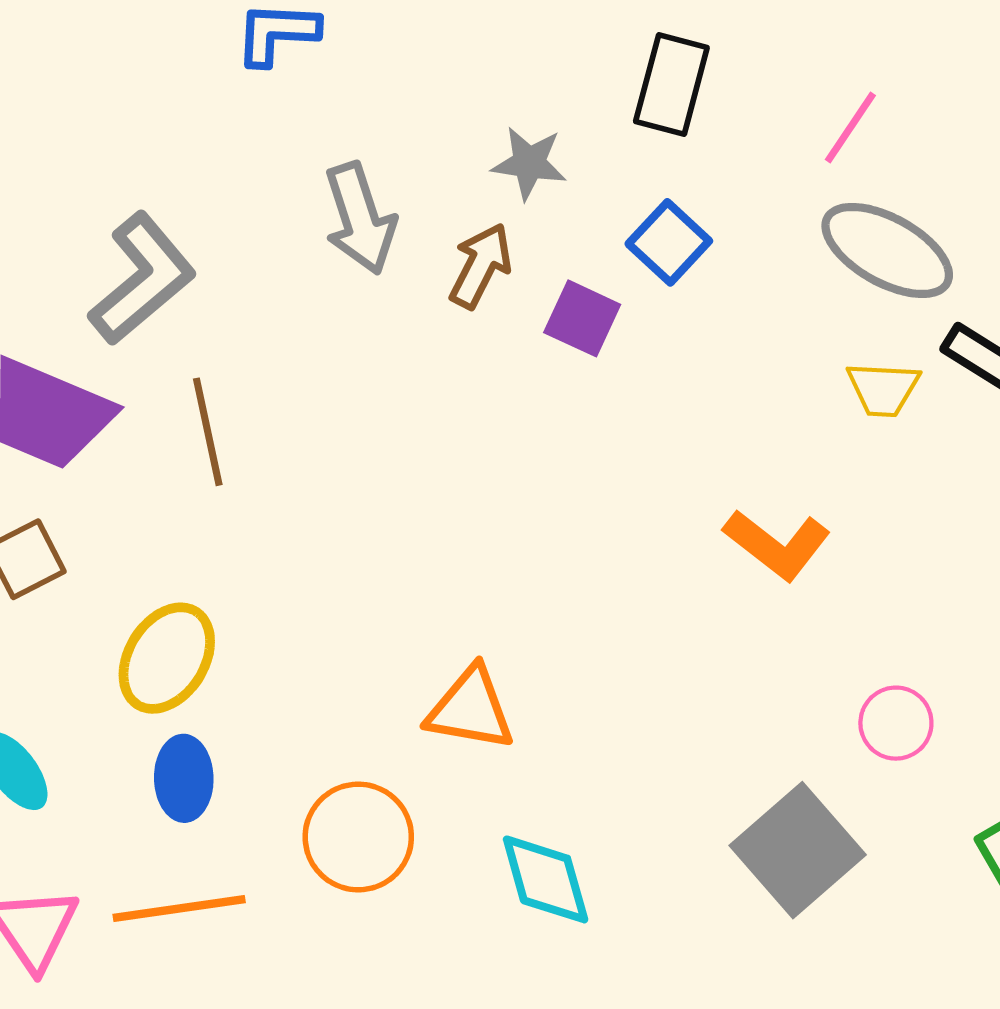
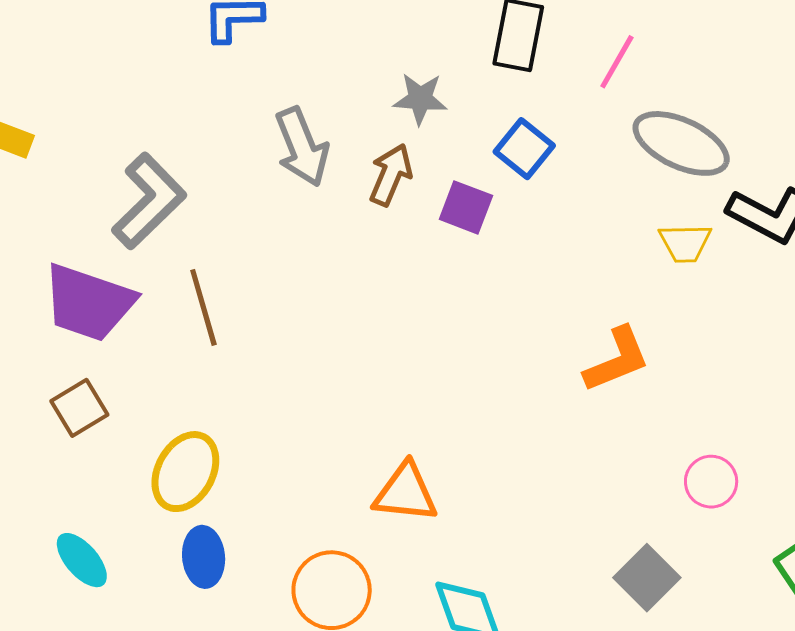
pink line: (850, 127) -> (617, 62), moved
orange L-shape: (777, 545) -> (617, 360), turned -56
gray square: (798, 850) -> (647, 578), size x0.7

